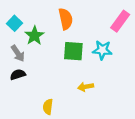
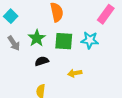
green star: (34, 36) -> (37, 38), moved
black semicircle: (18, 74) -> (42, 61), moved

